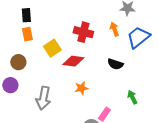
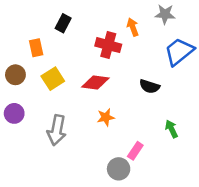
black rectangle: (26, 15) -> (63, 23), moved, turned 32
orange arrow: (114, 29) -> (133, 27), moved
yellow square: (52, 48) -> (53, 79), moved
brown circle: (18, 62) -> (15, 75), moved

